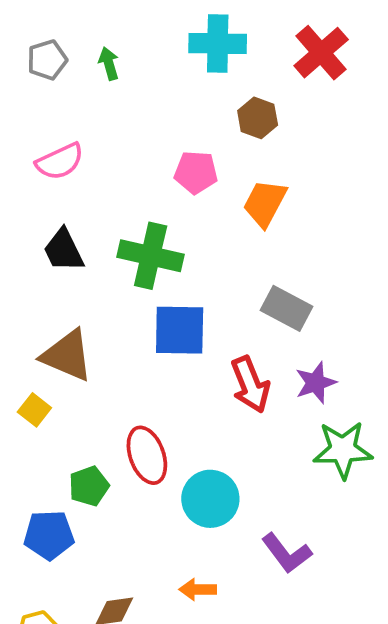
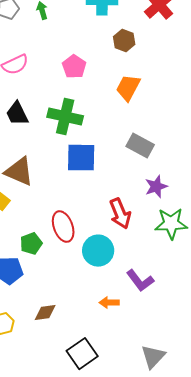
pink pentagon: (196, 172) -> (74, 67), moved, turned 30
red arrow: (250, 385) -> (120, 214), moved
orange arrow: (198, 589) -> (109, 303), moved

